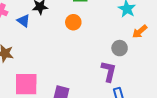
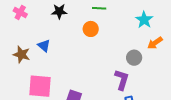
blue triangle: (24, 21) -> (44, 46), moved

